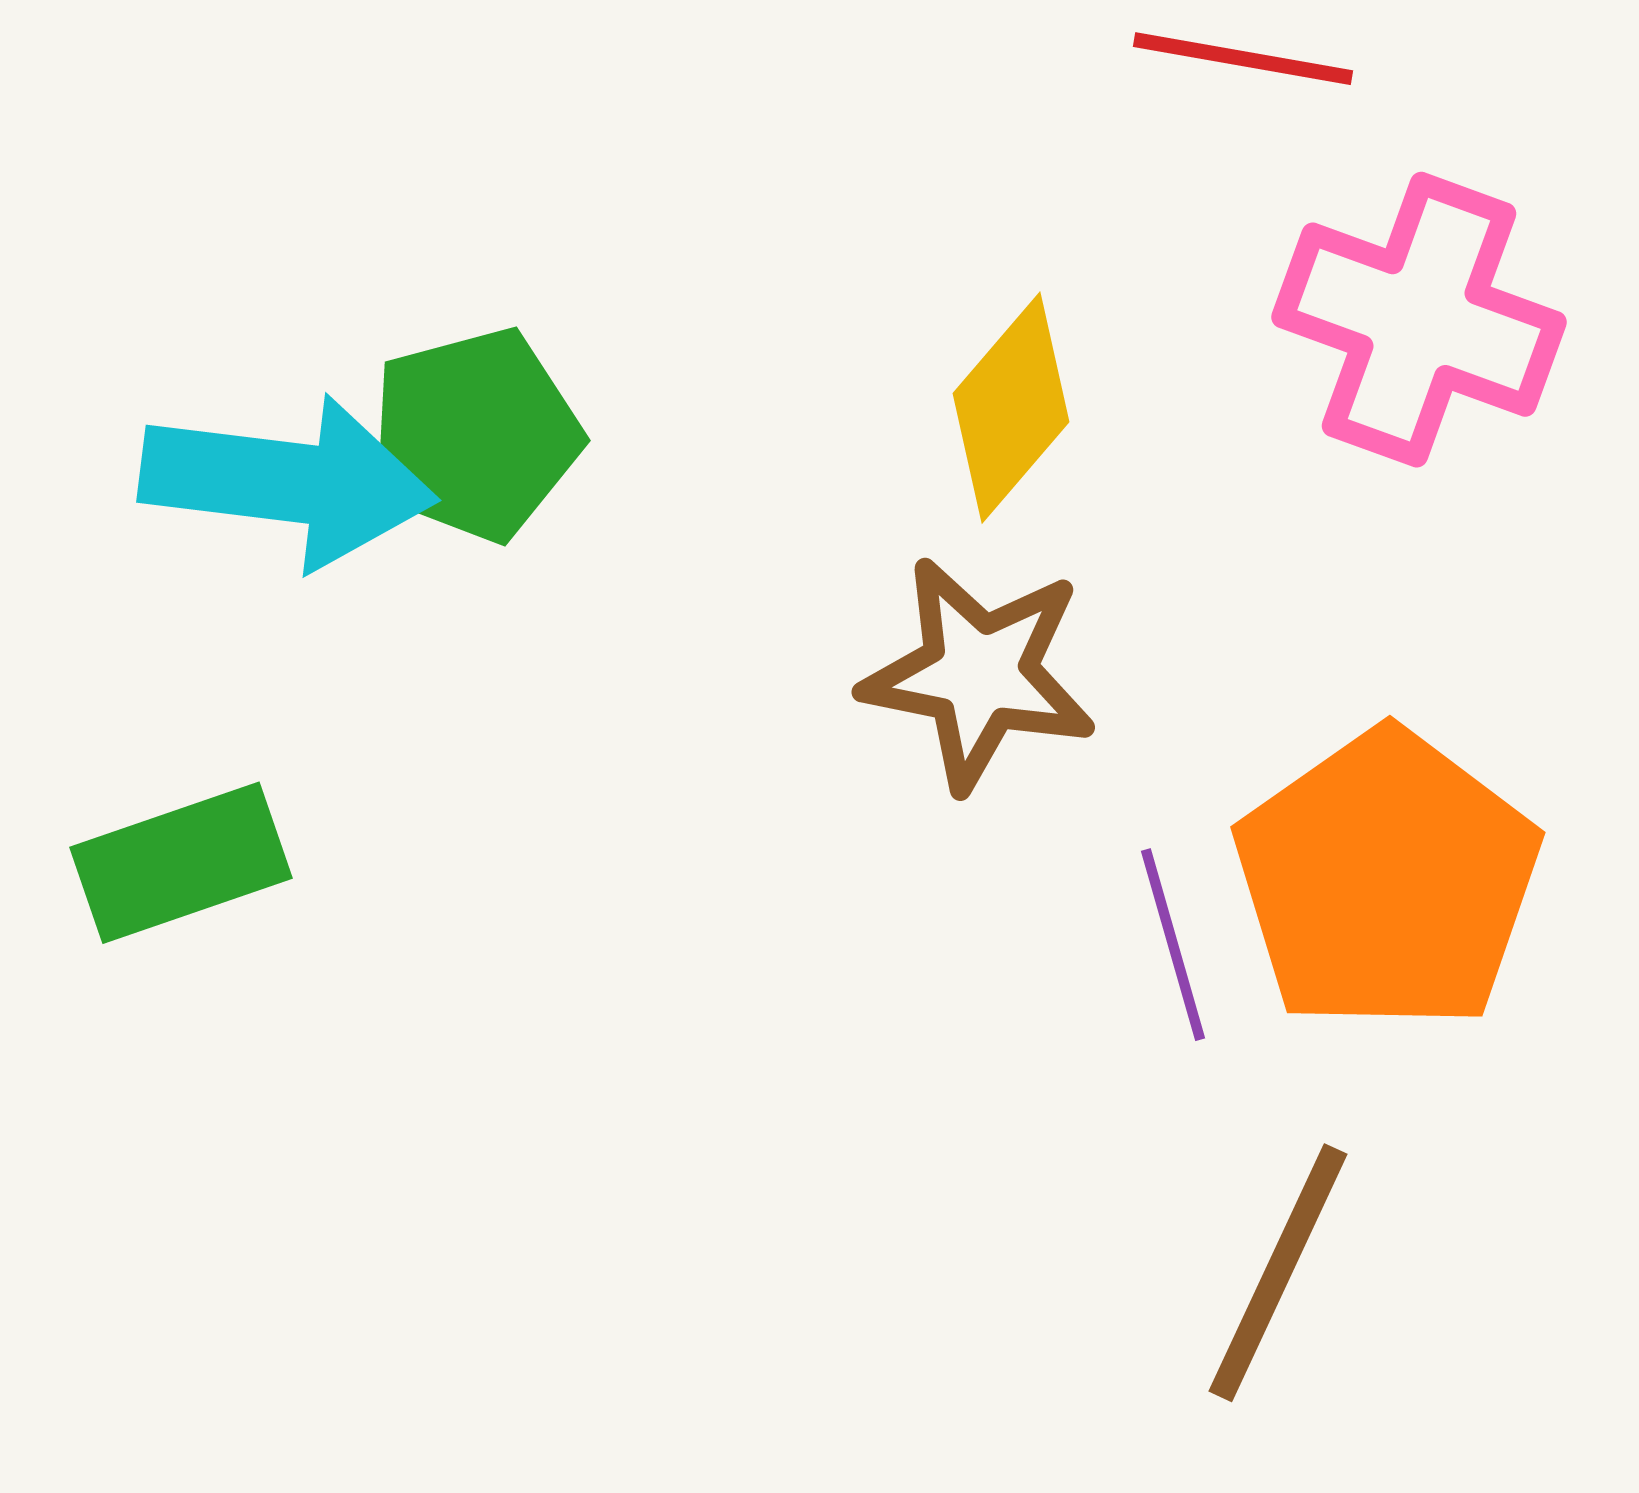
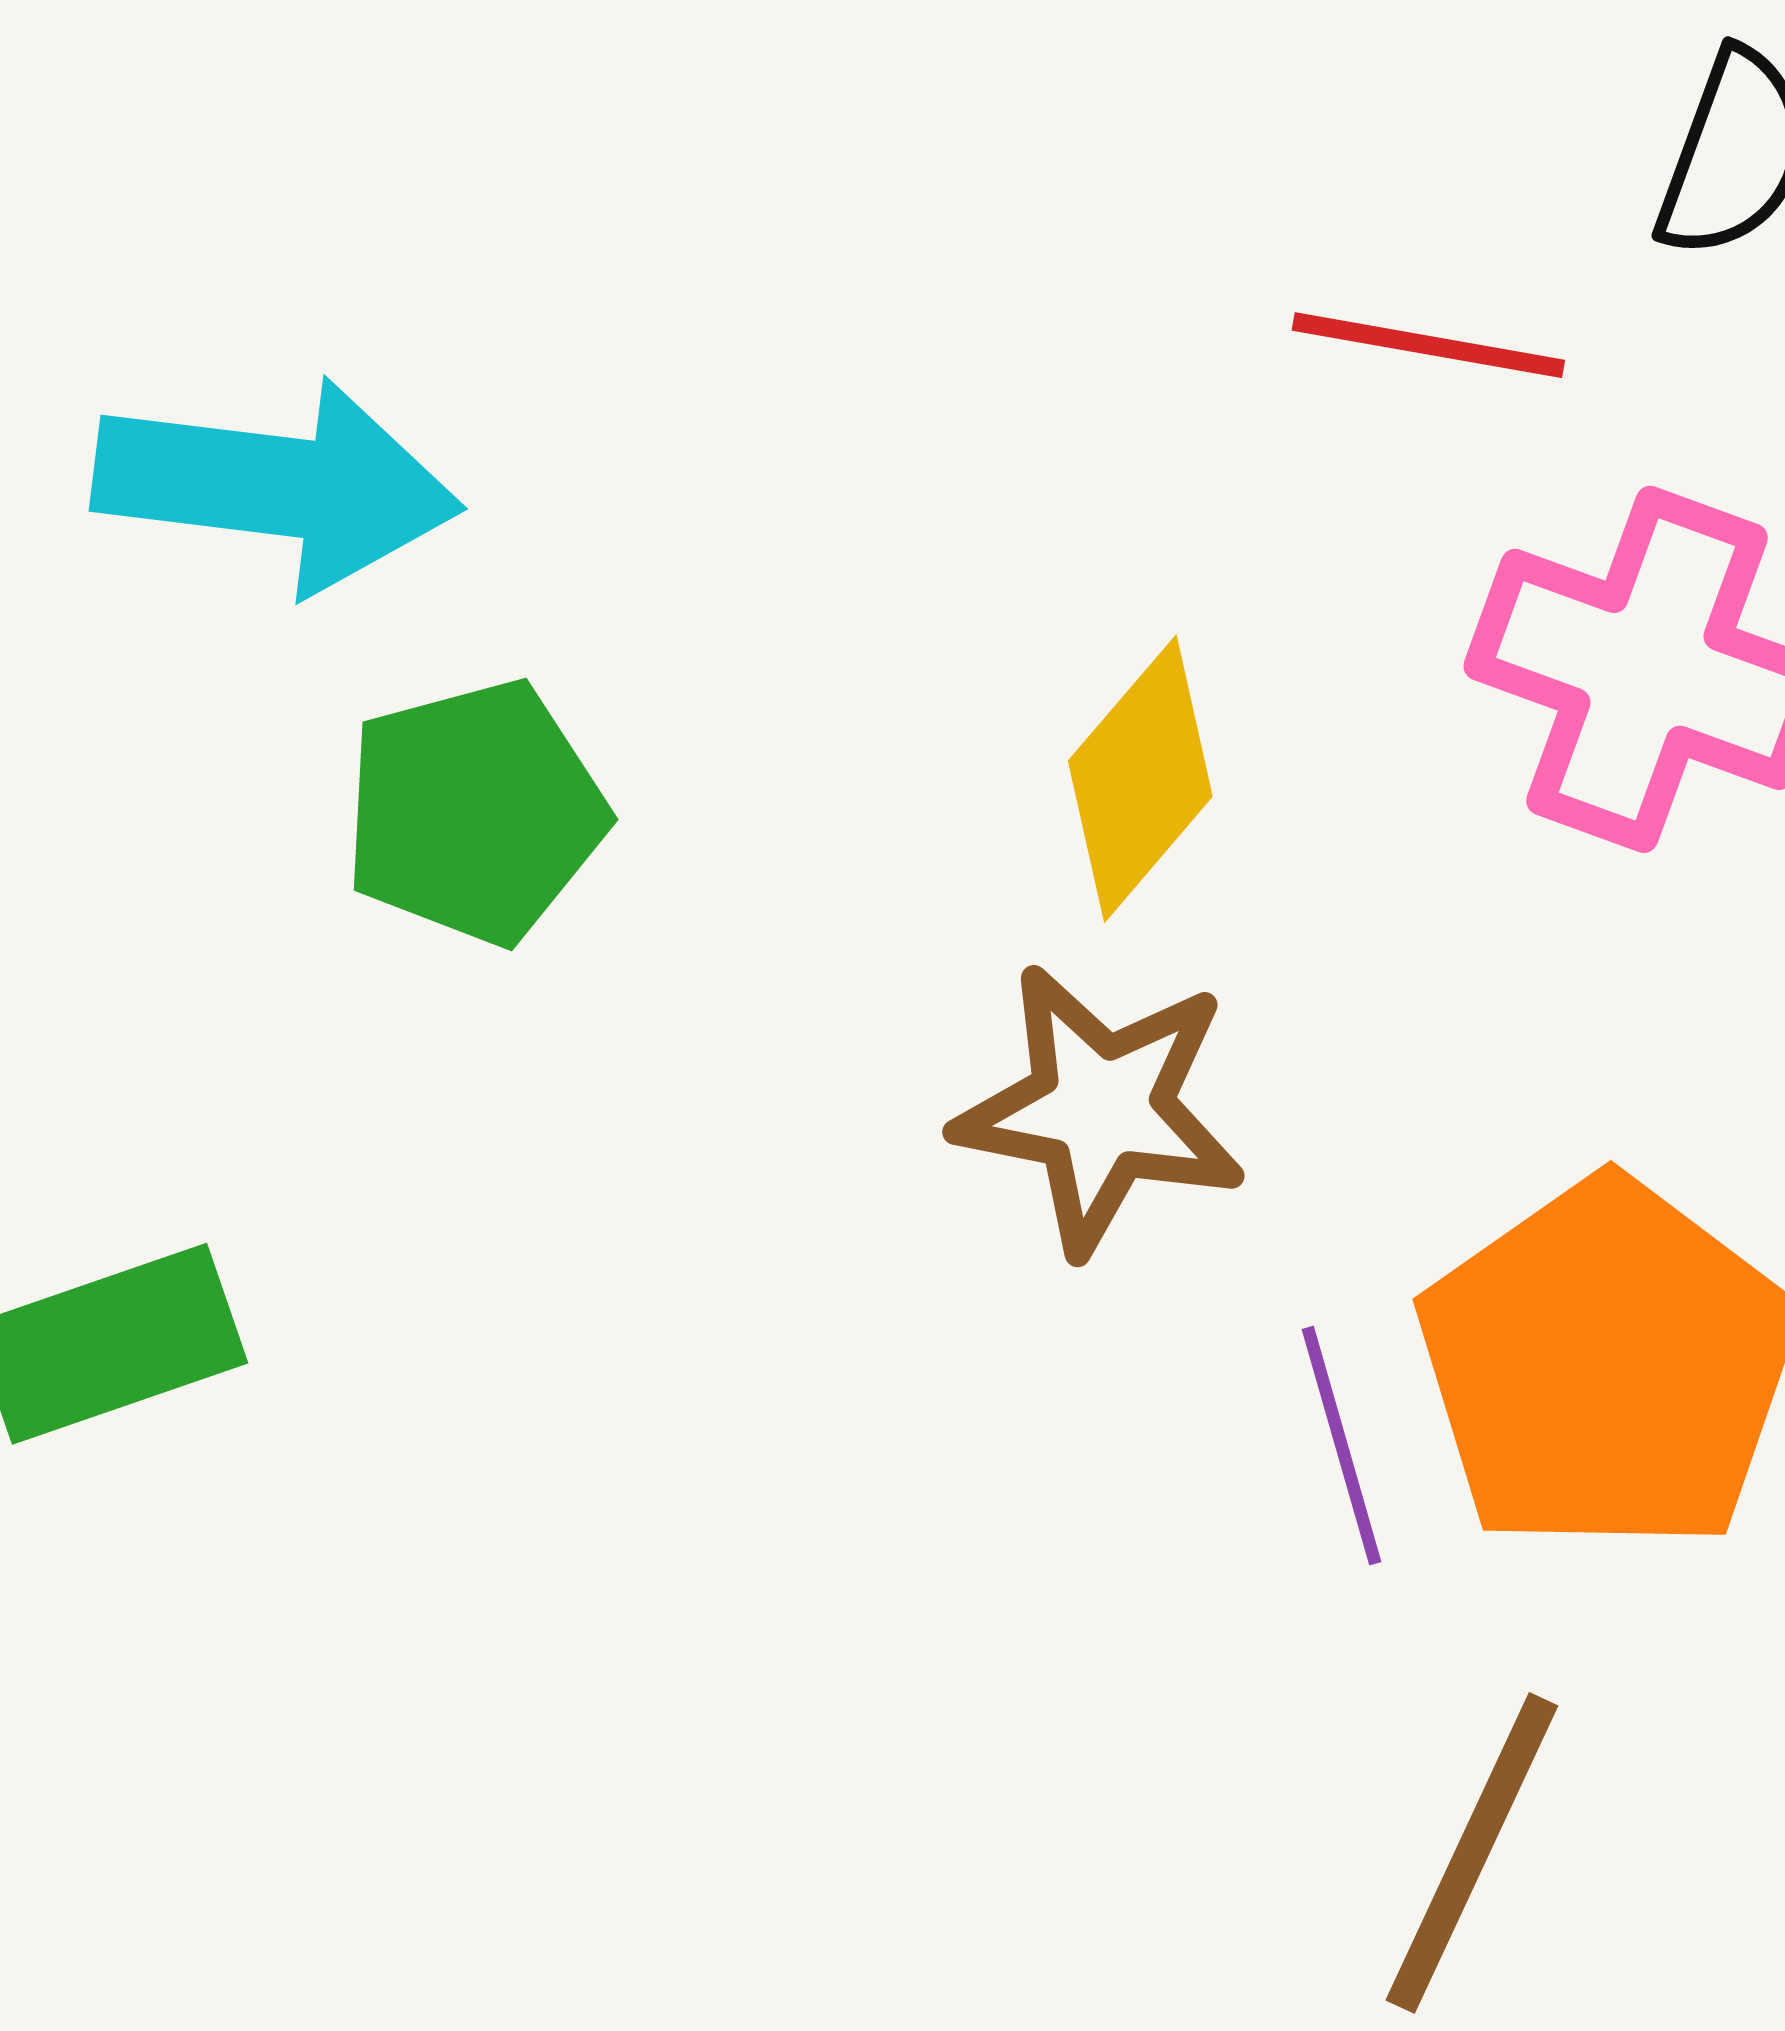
cyan arrow: (288, 482) -> (277, 486), moved

